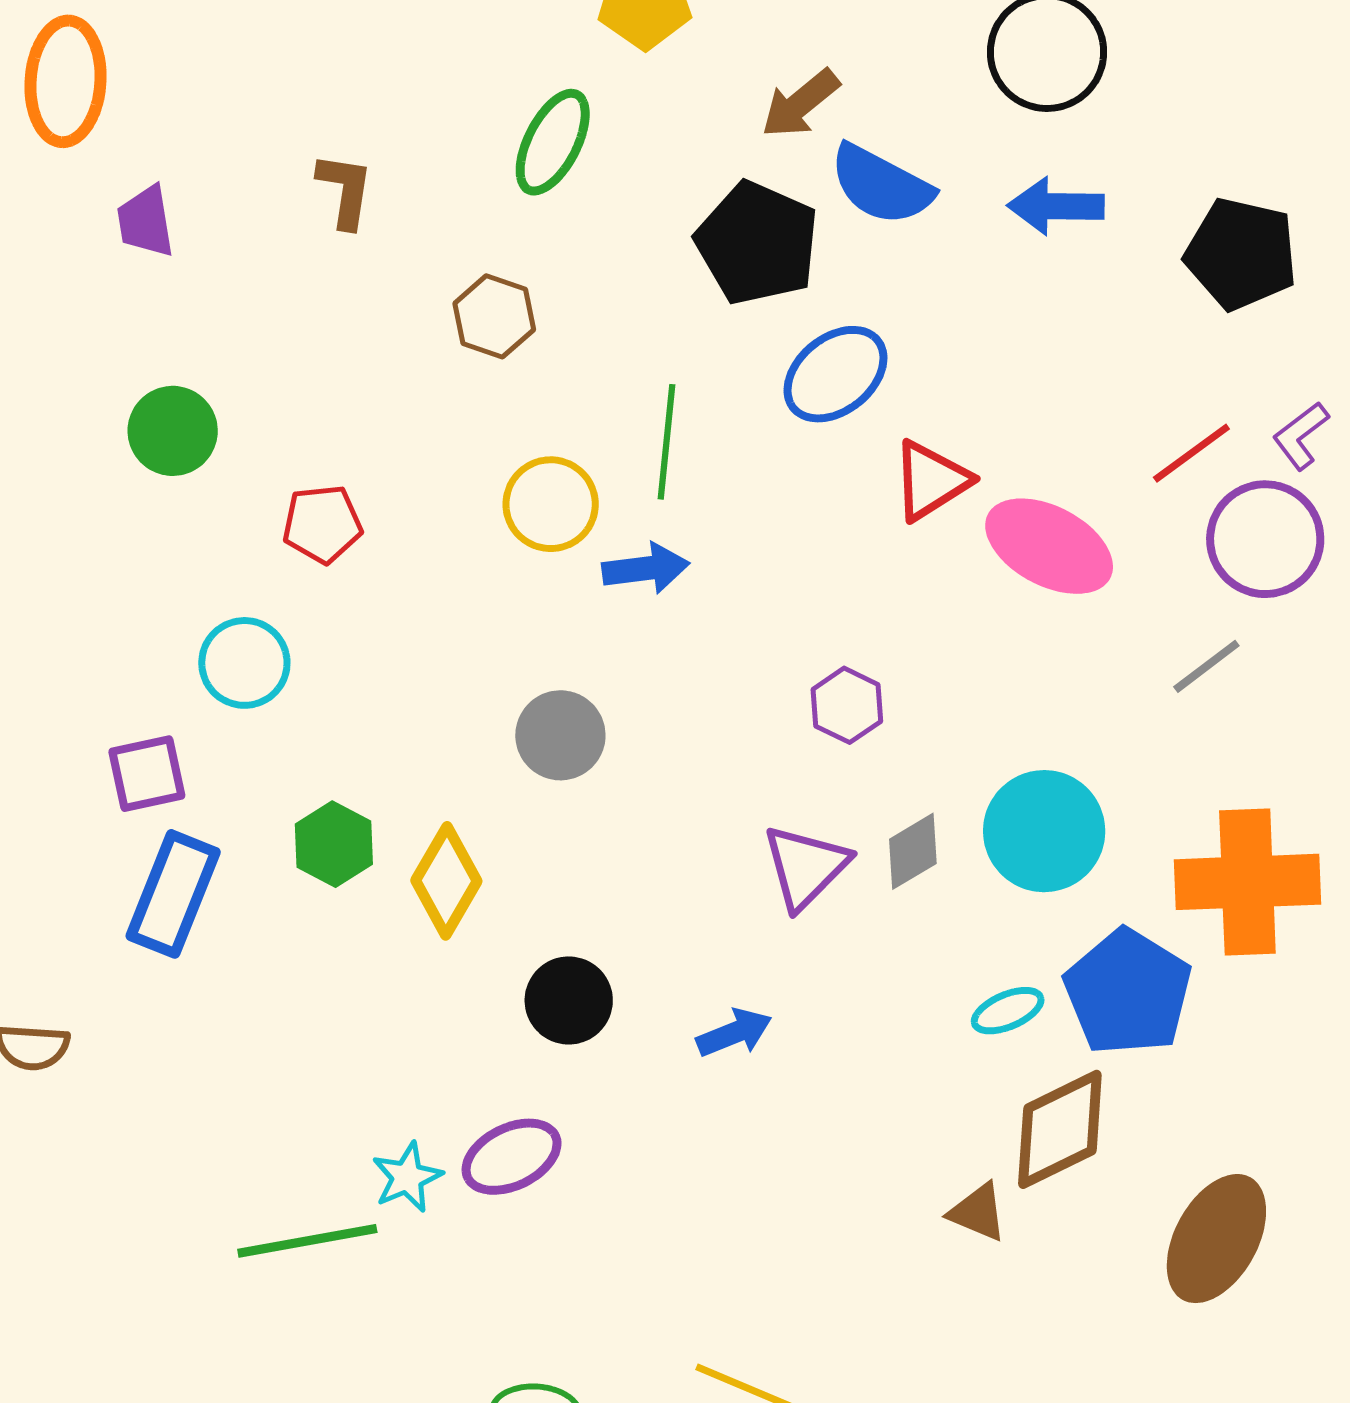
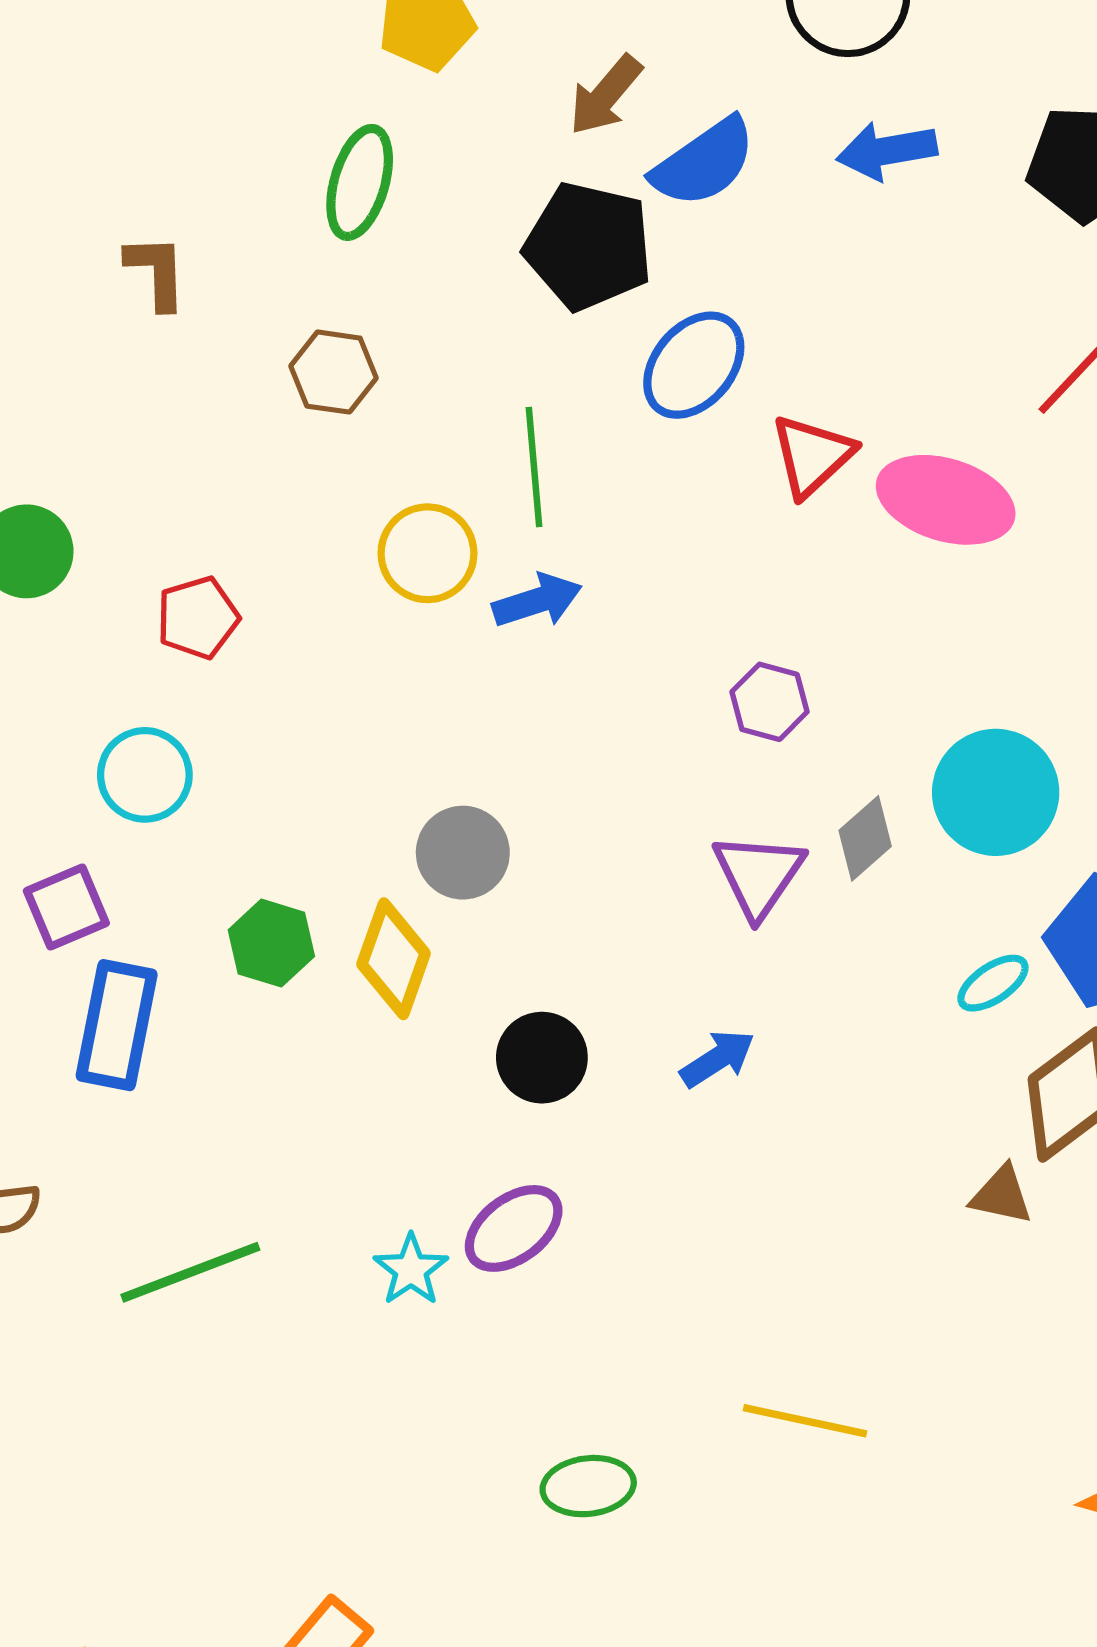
blue semicircle: (881, 185) -> (704, 163), turned -52
gray circle: (560, 735) -> (463, 853), moved
green line: (307, 1241) -> (190, 1272), moved

